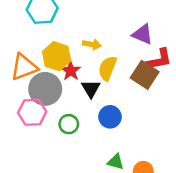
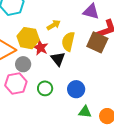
yellow arrow: (92, 44) -> (54, 25), turned -32
gray circle: (45, 89) -> (23, 64), size x0.6
blue circle: (110, 117) -> (76, 89), moved

